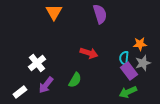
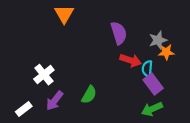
purple semicircle: (100, 14) -> (119, 33), moved
red arrow: (89, 53) -> (131, 60), moved
gray star: (143, 63) -> (158, 40), moved

